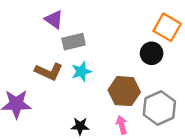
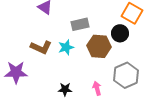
gray rectangle: (74, 42) -> (80, 24), moved
brown hexagon: (124, 91) -> (99, 46), moved

